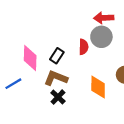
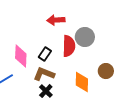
red arrow: (104, 18) -> (56, 20), moved
red semicircle: (84, 47) -> (69, 46), size x1.5

